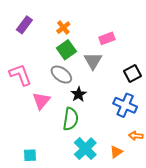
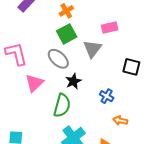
black square: (132, 74) -> (131, 67), turned 36
blue cross: (125, 105) -> (107, 96), moved, size x0.6
orange arrow: (136, 136) -> (120, 120), moved

